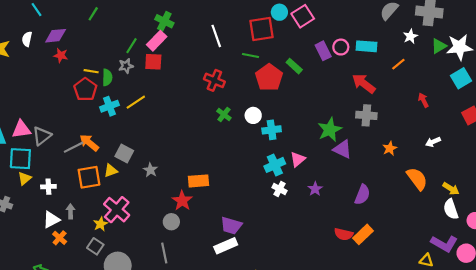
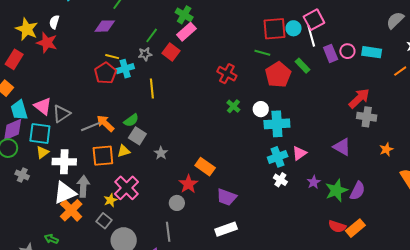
cyan circle: (279, 12) -> (294, 28), moved
purple diamond: (56, 36) -> (105, 26), moved
white line: (216, 36) -> (311, 36), moved
pink rectangle: (157, 41) -> (186, 32), moved
red star: (61, 55) -> (47, 43), moved, size x1.5
red square: (153, 62) -> (171, 52), turned 30
green semicircle: (107, 77) -> (131, 120), moved, turned 49
red arrow: (364, 83) -> (359, 98), moved, turned 95
yellow line: (136, 102) -> (152, 89), turned -66
cyan cross: (109, 106) -> (125, 69), moved
pink triangle: (21, 129) -> (43, 106), turned 42
cyan cross: (272, 130) -> (277, 124), size x1.4
green star: (330, 130) -> (336, 190), moved
orange rectangle: (199, 181) -> (205, 167), turned 36
white cross: (48, 187) -> (64, 162), size x1.6
gray arrow: (71, 211) -> (83, 186), size x1.5
white triangle: (51, 220) -> (65, 193), size x1.4
purple trapezoid: (231, 226) -> (227, 197), moved
orange cross: (60, 238) -> (71, 210), size x1.6

